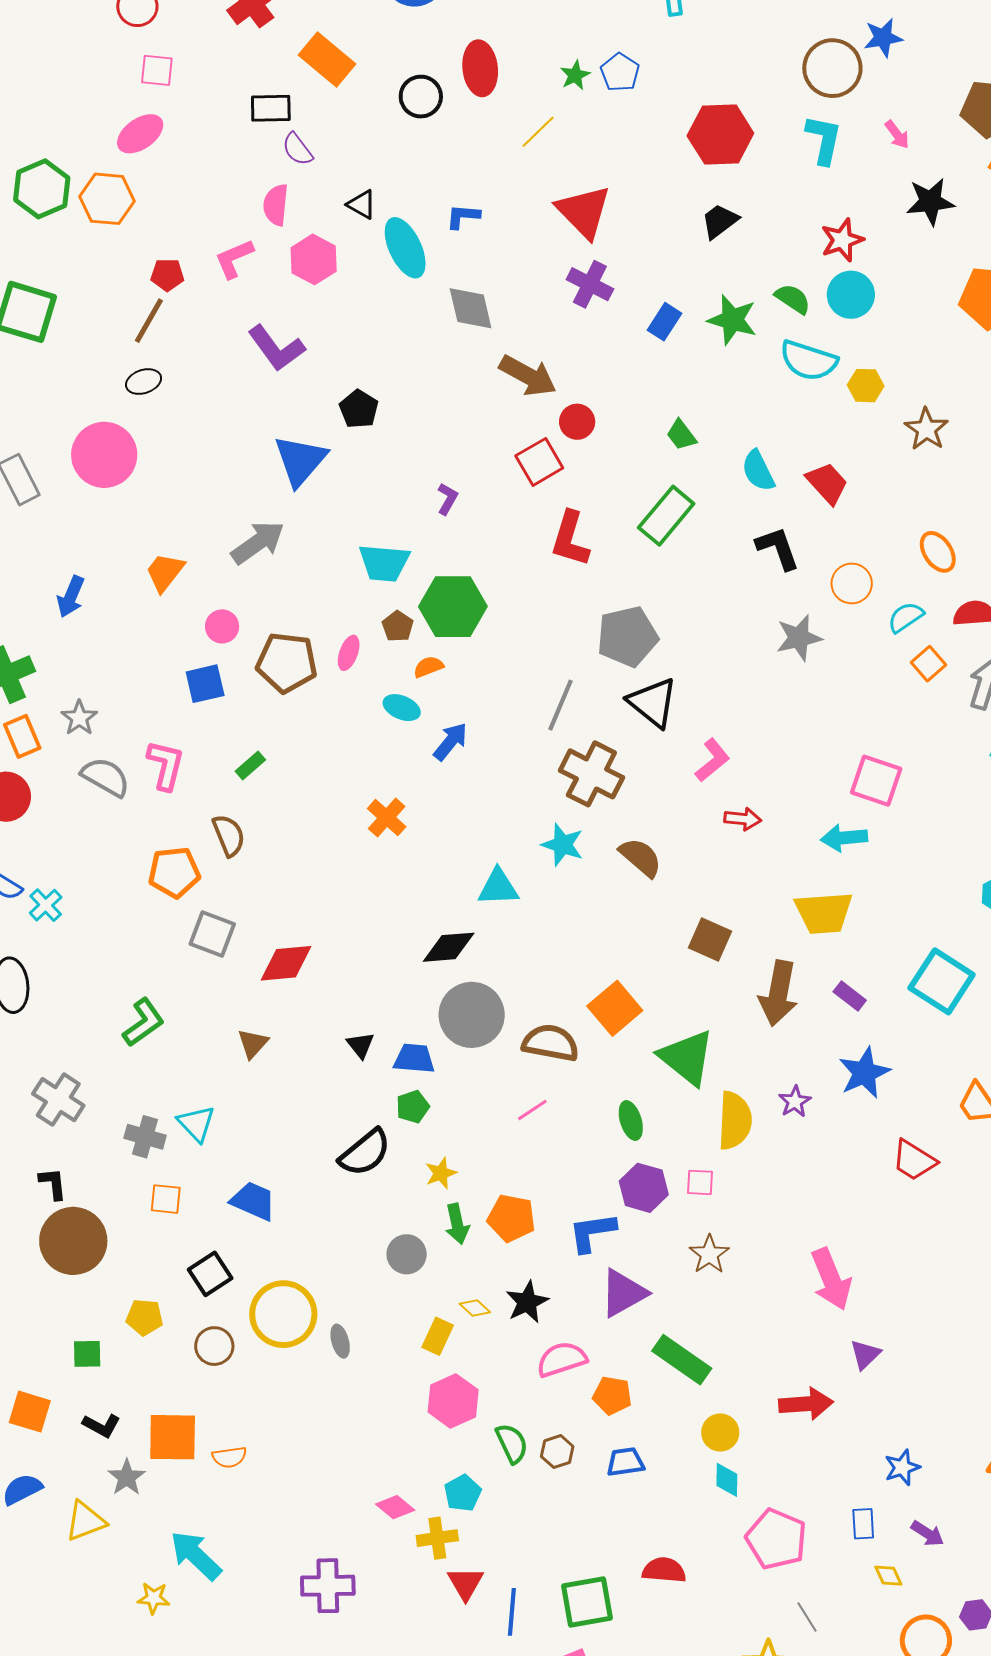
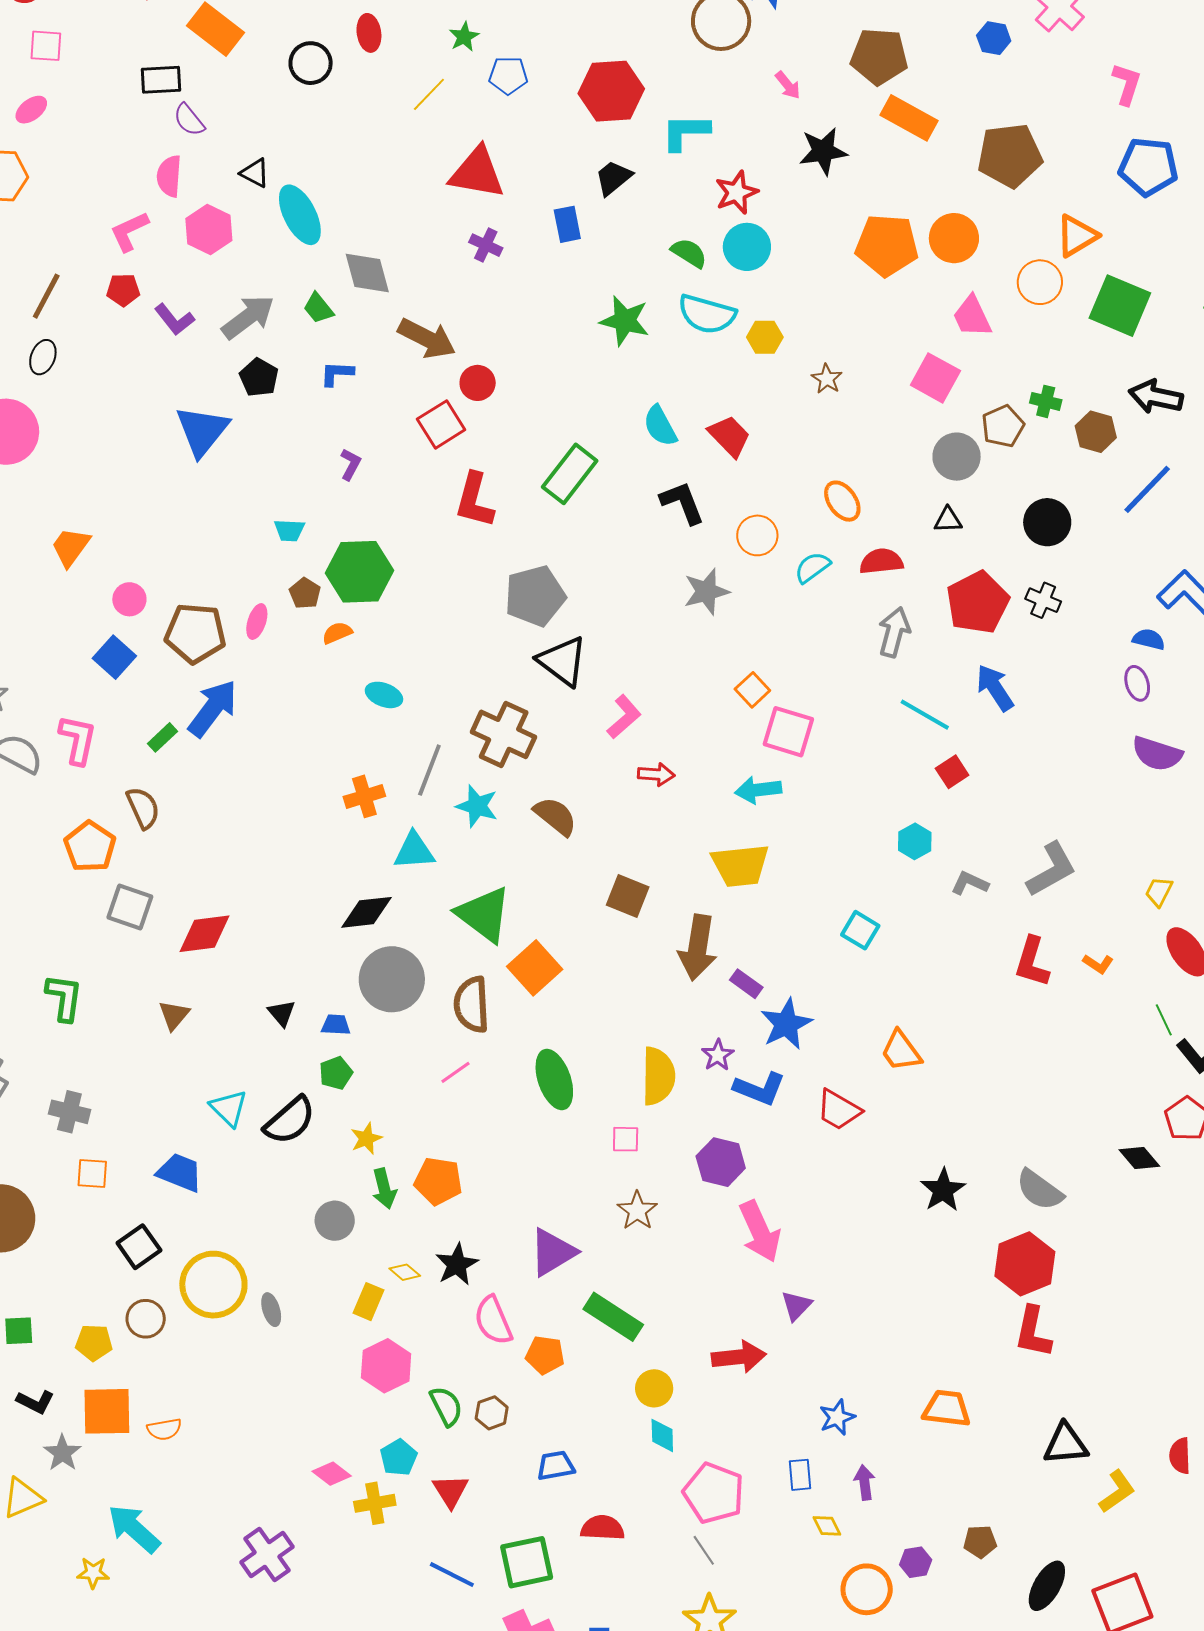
red ellipse: (480, 68) -> (369, 33), size x0.7
blue pentagon: (620, 72) -> (508, 75), moved, turned -30
pink ellipse: (140, 134) -> (31, 110), size x0.7
cyan L-shape: (824, 140) -> (685, 132), moved, turned -100
red triangle: (584, 212) -> (477, 173), turned -34
blue L-shape: (463, 216) -> (337, 373), moved
red pentagon: (167, 275) -> (123, 290), moved
purple cross: (590, 284) -> (486, 245), size x0.7
green star: (732, 320) -> (625, 321), moved
blue rectangle: (664, 322) -> (567, 224), moved, turned -42
purple L-shape: (276, 348) -> (174, 319), size x0.7
black ellipse: (144, 382) -> (43, 357), turned -48
brown star: (926, 429) -> (827, 379), size x0.7
green trapezoid: (681, 435) -> (318, 308), moved
gray arrow: (258, 543) -> (248, 317), moved
cyan trapezoid: (384, 563) -> (289, 530), size x0.6
orange square: (929, 664) -> (752, 690), moved
blue square: (205, 684) -> (114, 657), turned -33
gray line: (560, 705) -> (429, 770), moved
cyan ellipse: (402, 708) -> (384, 695), moved
blue arrow: (451, 742) -> (213, 708), moved, size x1.5
orange cross: (387, 818) -> (364, 796), moved, turned 33
orange pentagon: (174, 872) -> (90, 847), turned -30
cyan square: (942, 981) -> (860, 930), size x0.6
purple rectangle: (850, 996) -> (746, 984), moved
green L-shape: (144, 1022) -> (64, 998), turned -45
brown semicircle: (551, 1043) -> (472, 1005), turned -102
green triangle: (687, 1058) -> (484, 914), moved
blue trapezoid: (414, 1059) -> (336, 1025), size x0.7
green ellipse: (631, 1120) -> (554, 1079), size x1.5
cyan triangle: (196, 1124) -> (229, 1108), moved
purple hexagon: (644, 1188) -> (721, 1162), moved
blue L-shape: (592, 1232) -> (759, 1089), moved, turned -148
yellow pentagon: (145, 1317) -> (94, 1343), moved
pink semicircle: (562, 1359) -> (493, 1320), turned -93
blue trapezoid: (625, 1462) -> (556, 1466), moved
purple arrow: (927, 1534) -> (865, 1483), turned -128
red triangle: (465, 1583) -> (450, 1491), moved
purple cross: (328, 1586) -> (267, 1554), turned -32
blue line: (512, 1612) -> (452, 1575), turned -66
gray line: (807, 1617) -> (704, 1550), moved

